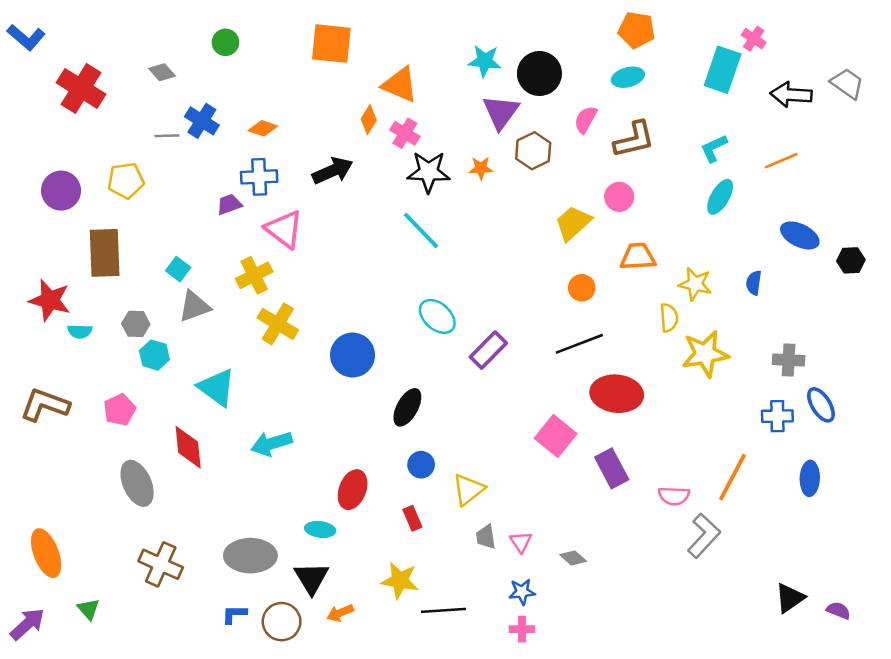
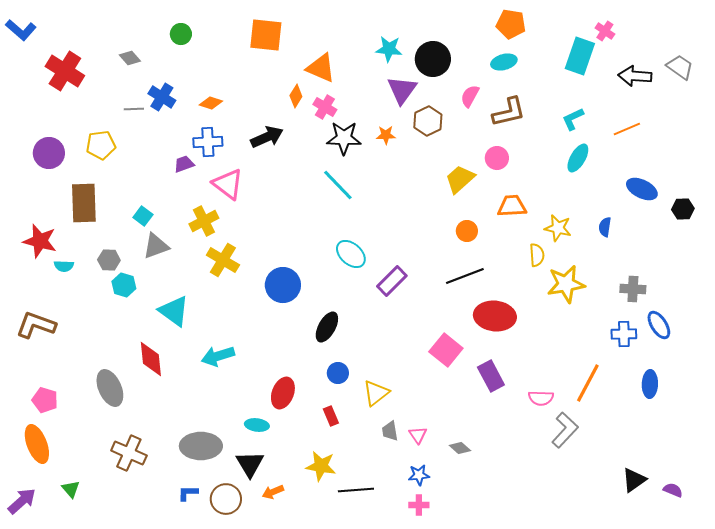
pink pentagon: (120, 410) -> (45, 400), moved, turned -30

